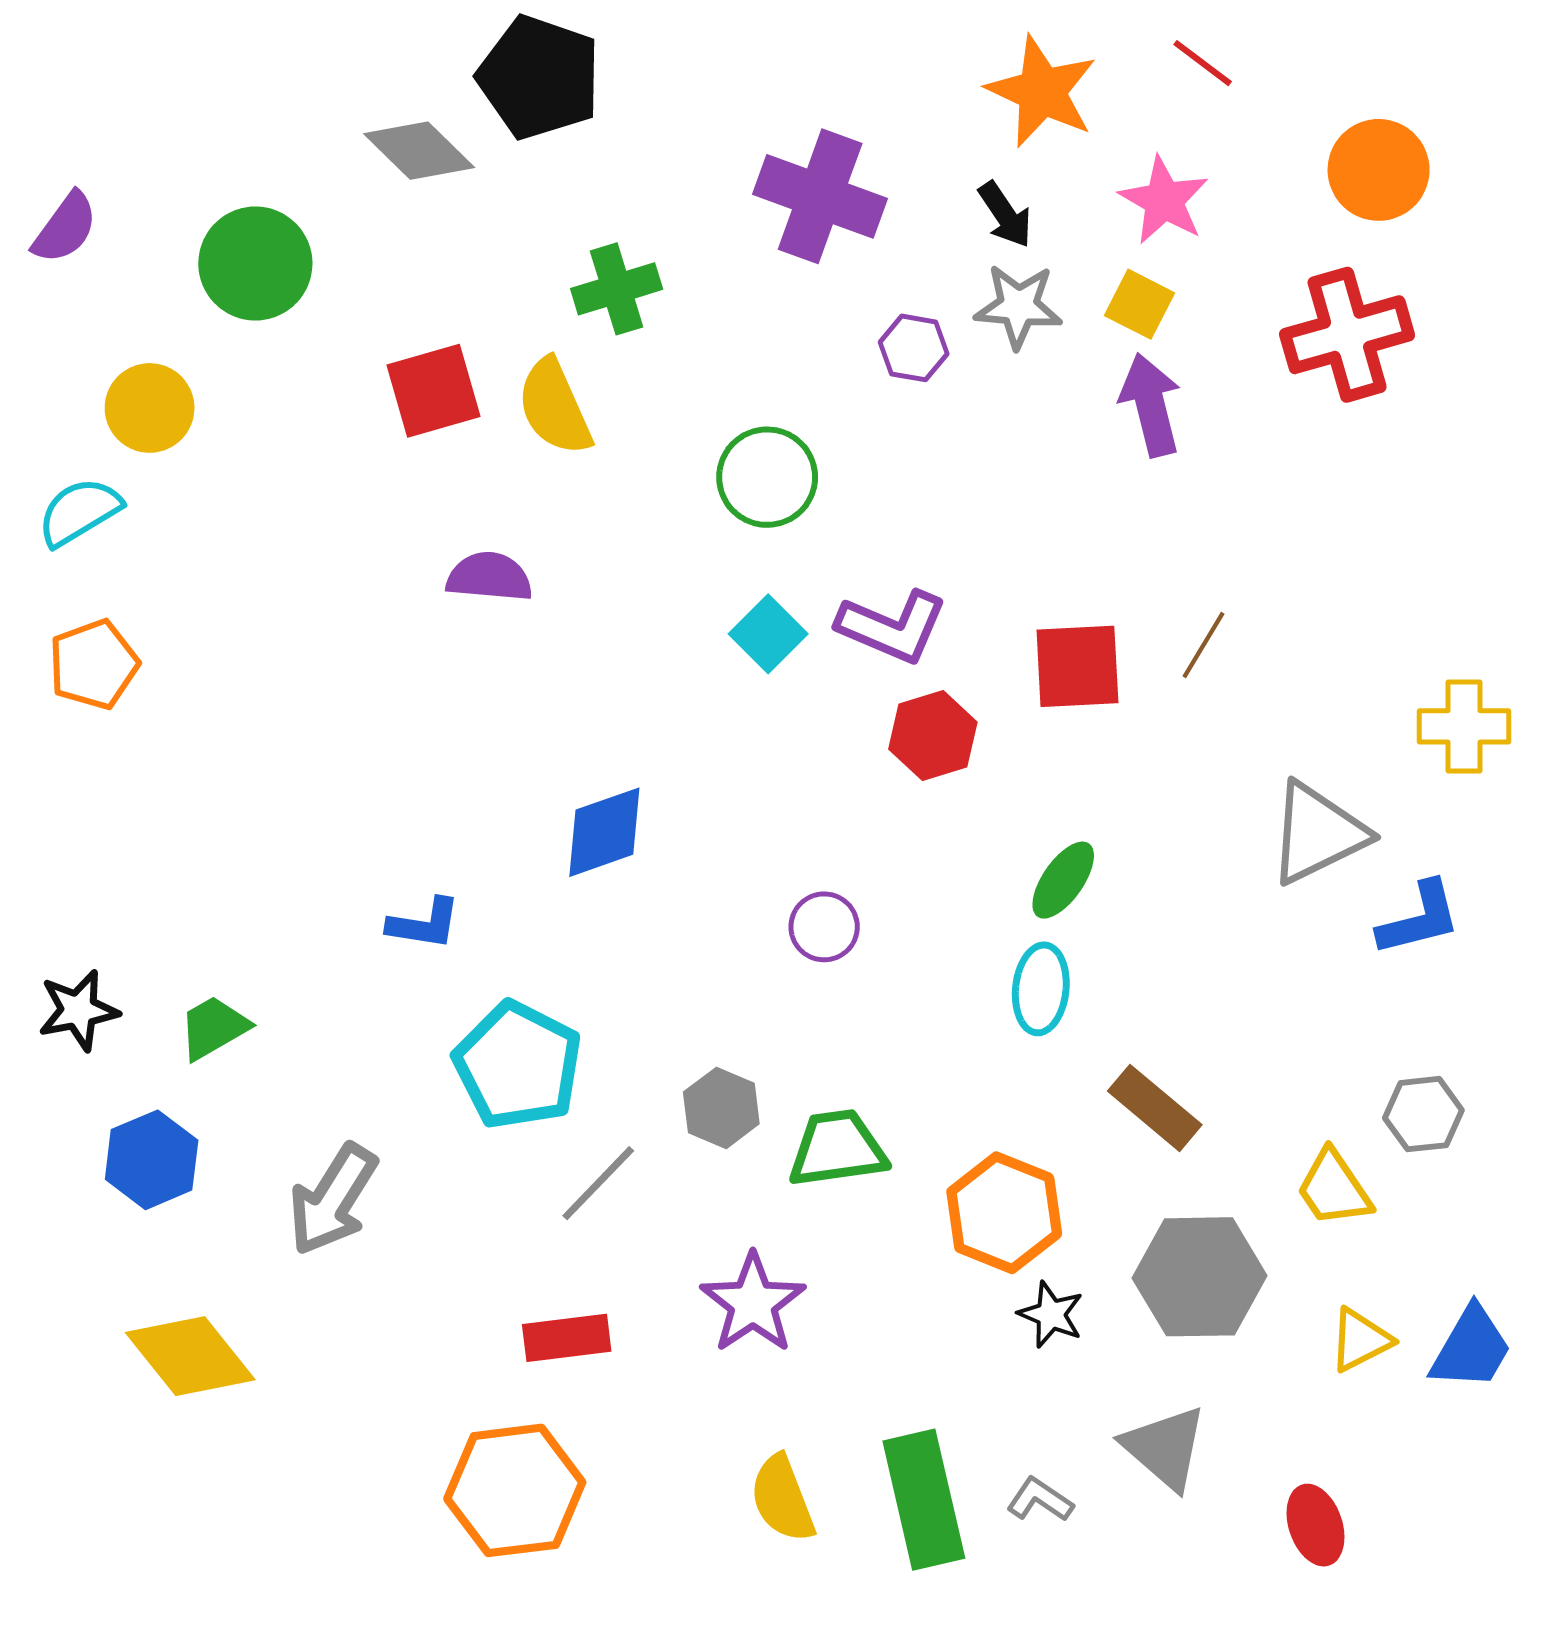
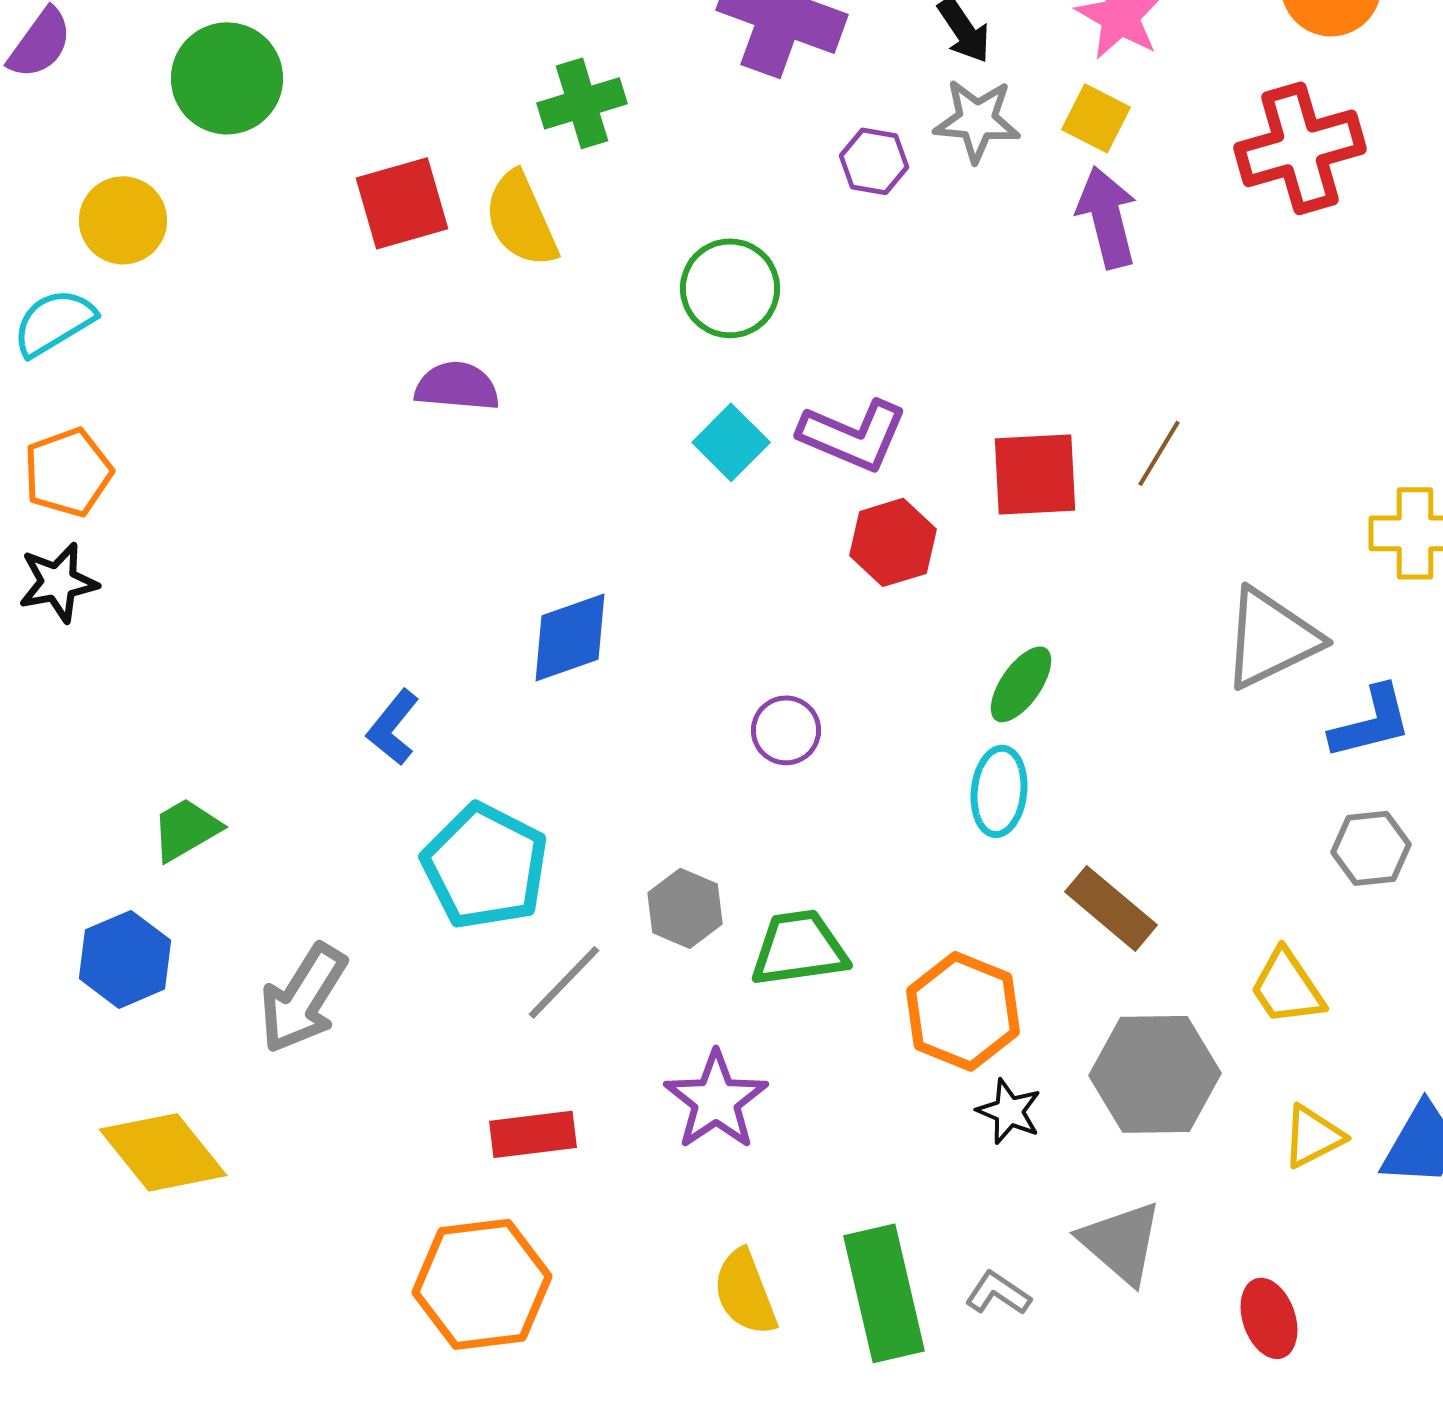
blue L-shape: (424, 924) -> (393, 727), turned 120
black star: (78, 1010) -> (58, 582), moved
gray hexagon: (1423, 1114) -> (1371, 848), moved

